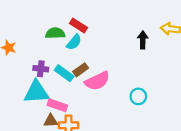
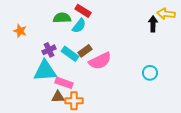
black arrow: (143, 40) -> (153, 24), moved
purple cross: (41, 69) -> (49, 50), turned -32
cyan circle: (138, 96) -> (150, 73), moved

